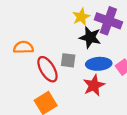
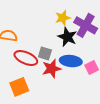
red ellipse: (47, 69) -> (26, 58), turned -45
red star: (94, 85) -> (52, 69), moved

